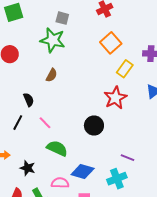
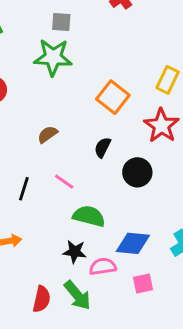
orange square: (111, 43) -> (113, 97), moved
brown semicircle: (52, 75) -> (47, 134), moved, turned -144
black semicircle: (29, 100) -> (103, 147), moved, turned -120
black star: (28, 168) -> (75, 252), moved

